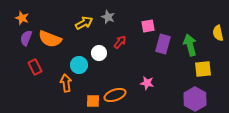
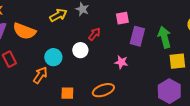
white circle: (99, 53) -> (80, 50), moved
orange arrow: (66, 83) -> (40, 75), turned 42
pink star: (147, 83) -> (121, 62), moved
orange ellipse: (115, 95) -> (103, 90), moved

